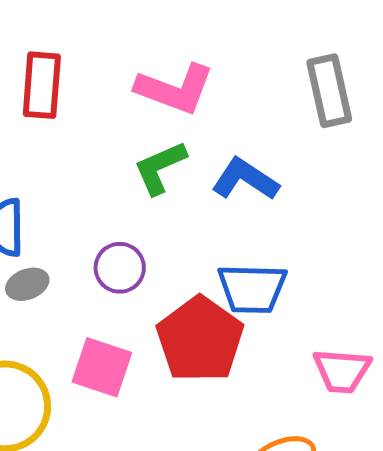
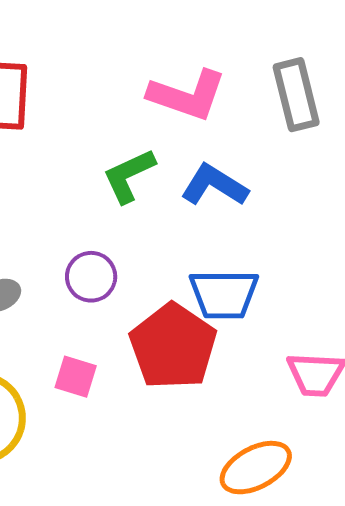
pink L-shape: (175, 89) -> (187, 95), moved
pink square: (102, 367) -> (76, 377), size x0.7

